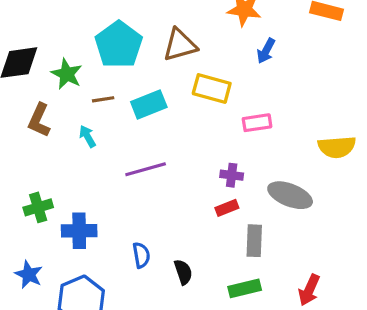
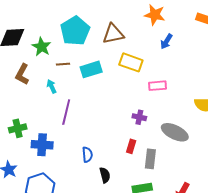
purple line: (146, 169) -> (66, 112), moved, turned -65
red rectangle: (227, 208) -> (131, 146), moved, turned -56
blue semicircle: (141, 255) -> (87, 155), moved

